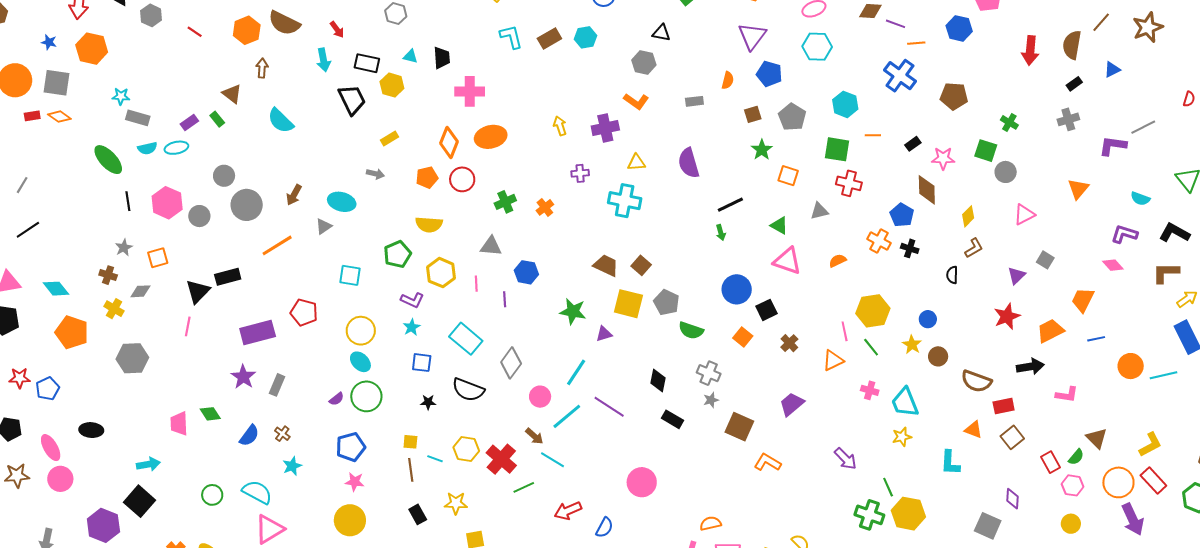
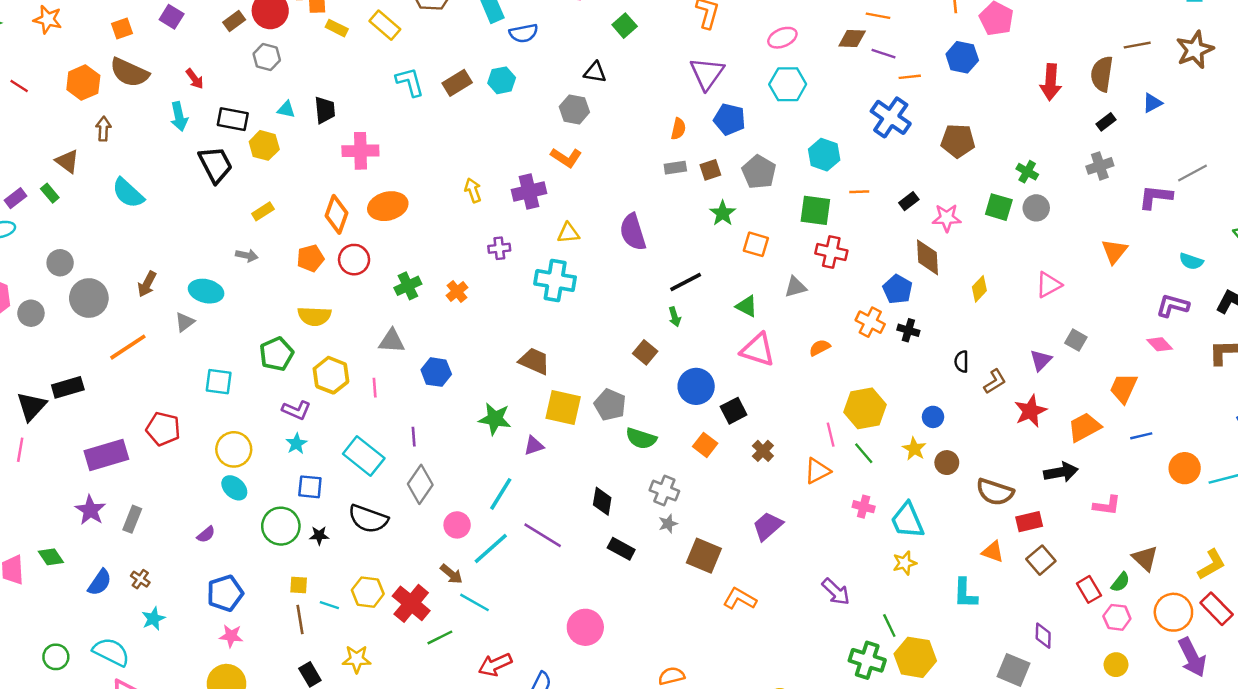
brown line: (1101, 22) -> (1137, 45), turned 40
gray rectangle: (694, 101) -> (675, 168), moved
gray circle: (1006, 172) -> (1036, 208), moved
brown L-shape: (974, 248) -> (995, 381), moved
brown square: (641, 265) -> (645, 352), moved
purple line: (505, 299) -> (414, 437), moved
green circle: (366, 396) -> (281, 526), moved

